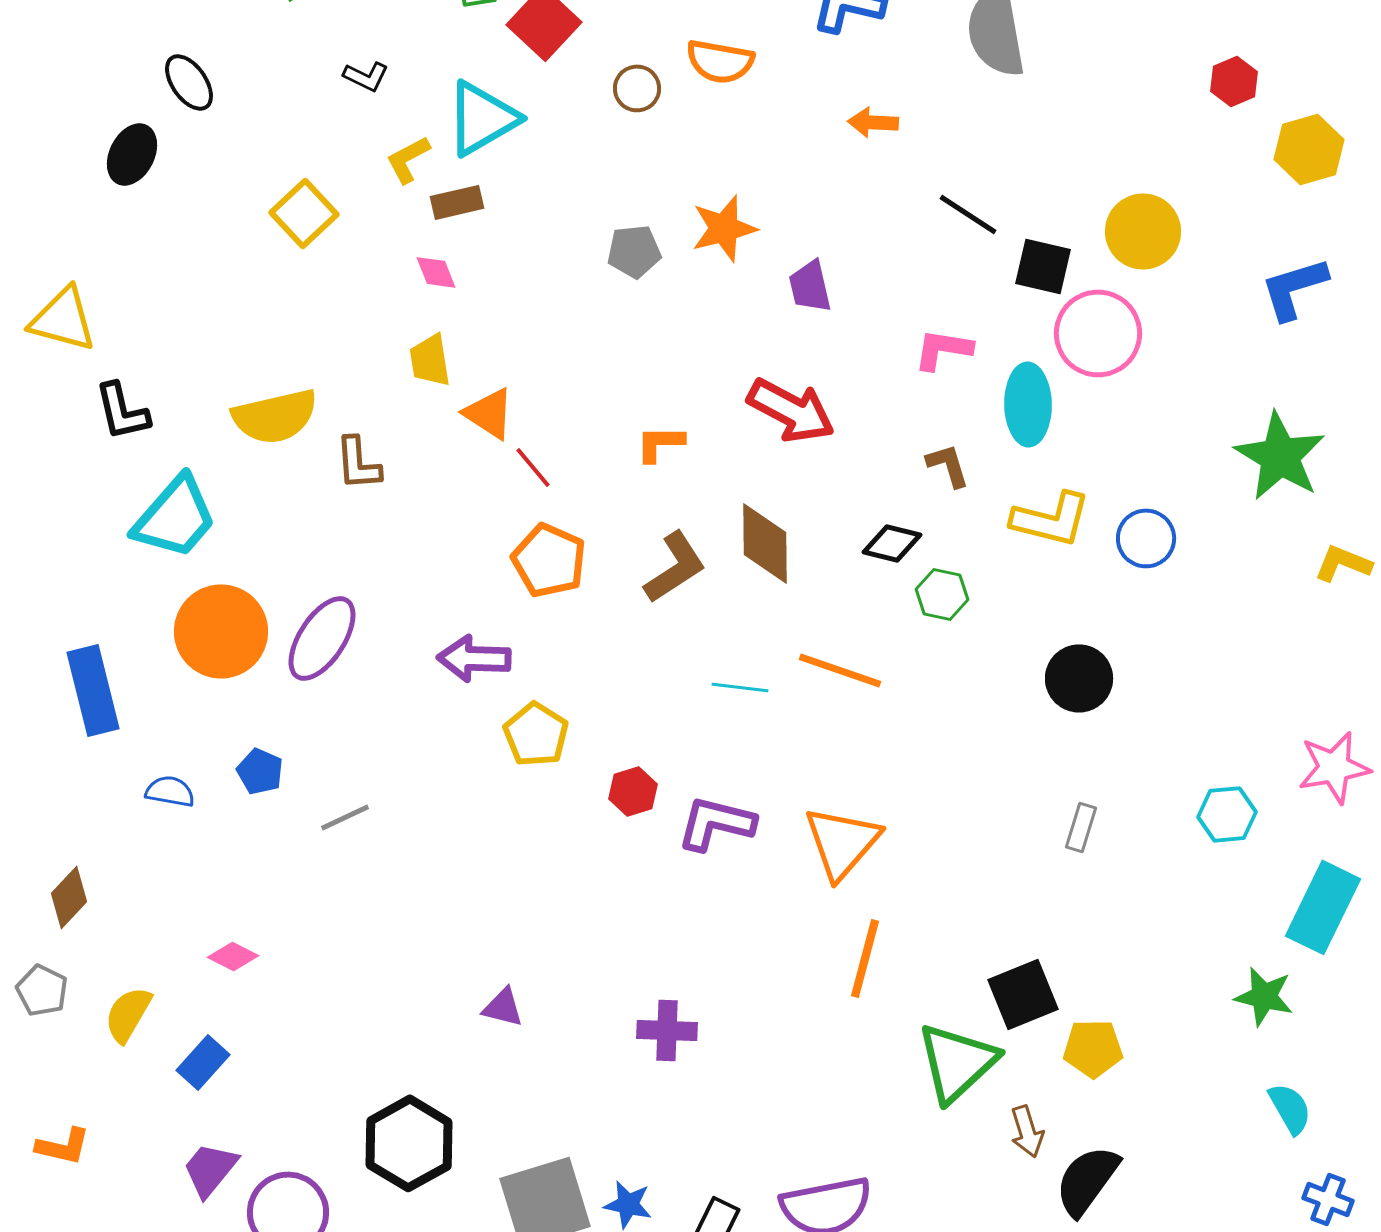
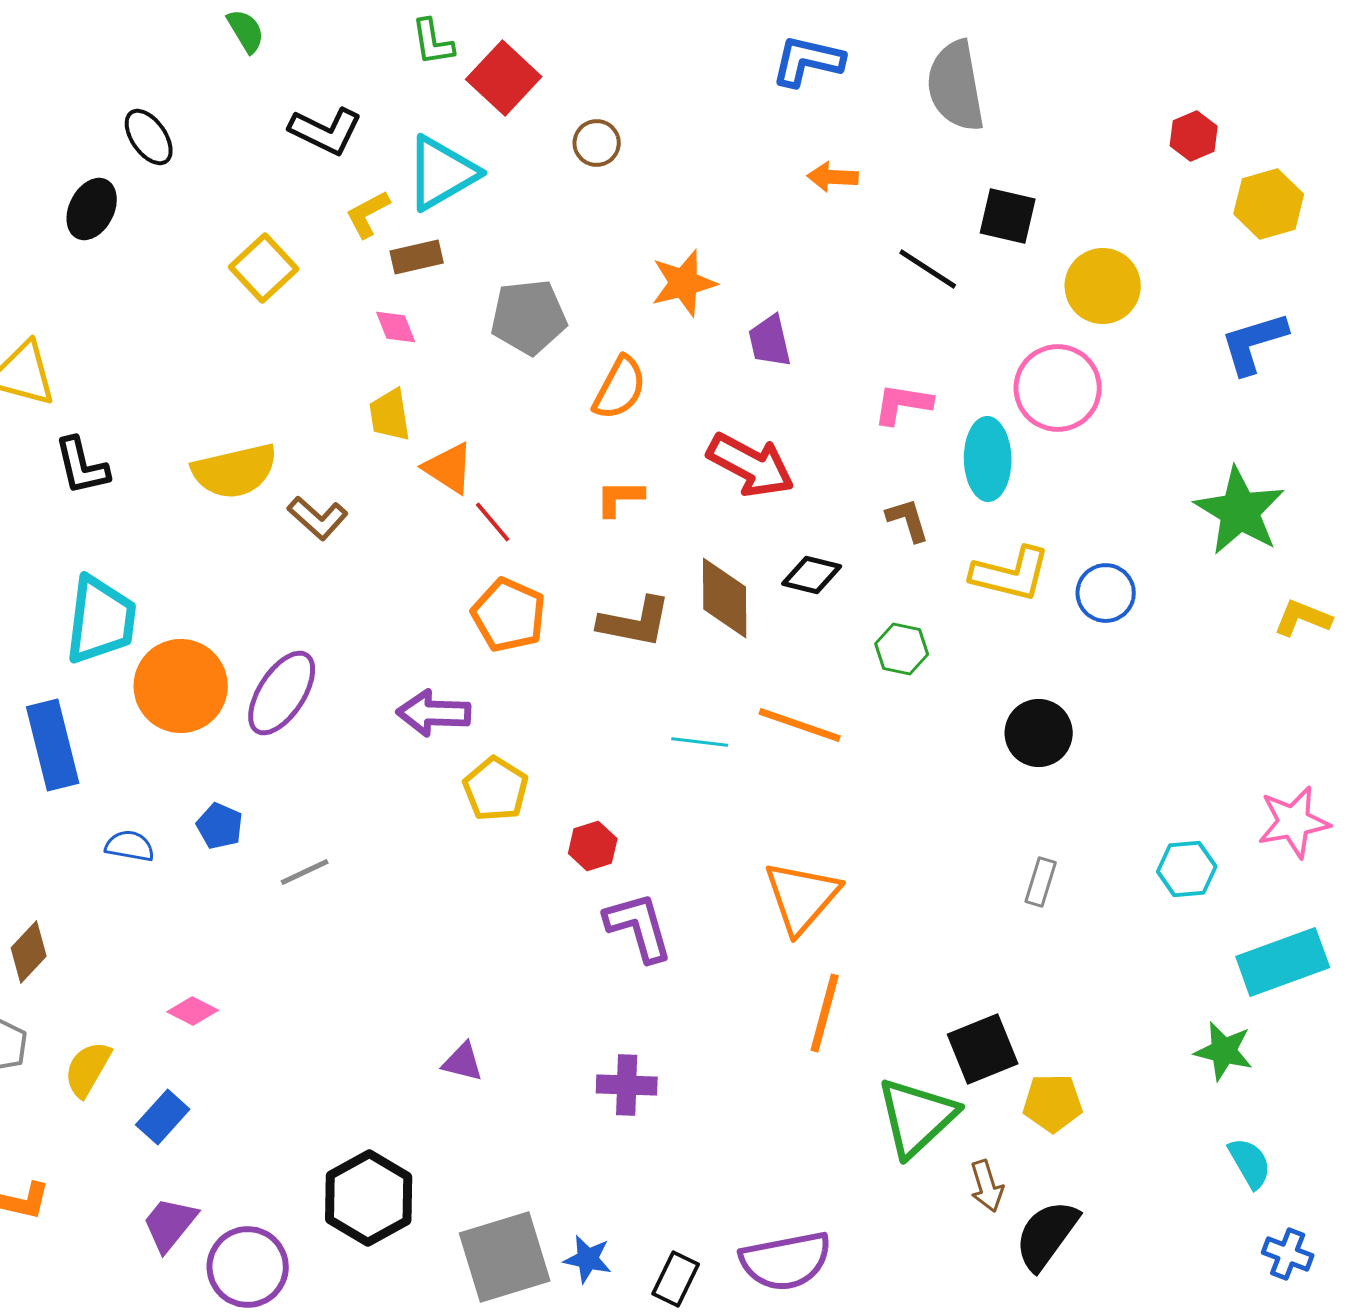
orange semicircle: (720, 61) -> (620, 388), moved, turned -72
black L-shape: (366, 76) -> (326, 131), size x1.6
gray pentagon: (634, 251) -> (529, 317), moved, size x1.4
black square: (1043, 266) -> (1008, 216), moved
brown L-shape: (358, 463) -> (318, 518), turned -44
cyan trapezoid: (175, 517) -> (101, 620), moved, turned -34
black diamond: (892, 543) -> (812, 575), moved
brown L-shape: (675, 567) -> (635, 622), turned 44
purple L-shape: (716, 823) -> (639, 927), moved, turned 60
cyan rectangle: (1323, 907) -> (1283, 962), turned 44

